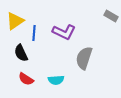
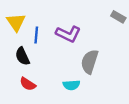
yellow triangle: (15, 21) -> (16, 22), turned -30
cyan semicircle: (56, 80) -> (71, 85), moved

